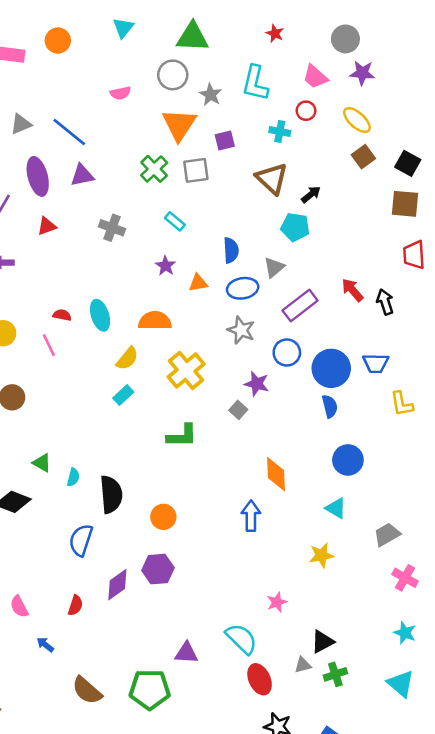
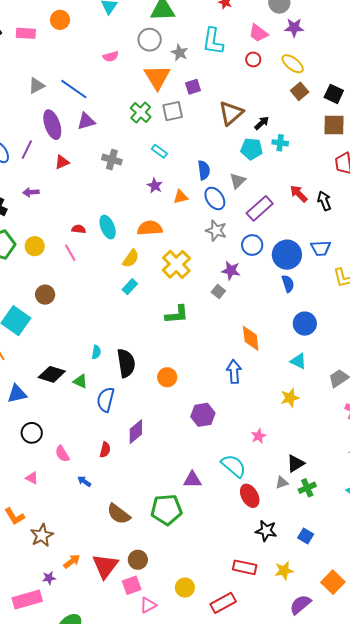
cyan cross: (280, 132) -> (280, 143), moved
brown triangle: (272, 179) -> (231, 113), turned 40
blue ellipse: (243, 288) -> (215, 198), turned 70
green triangle: (42, 463) -> (80, 381), moved
purple hexagon: (158, 569) -> (203, 415), moved

